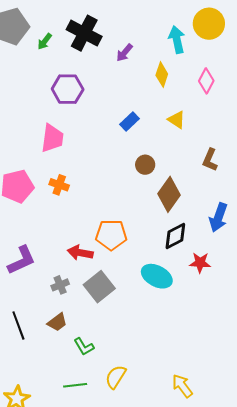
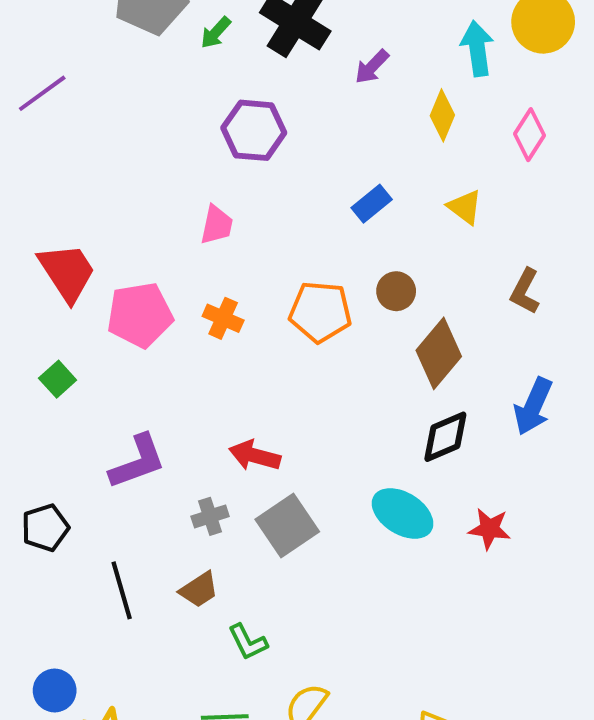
pink trapezoid: (52, 138) -> (217, 225), size x0.7
orange pentagon: (111, 235) -> (320, 312), moved
red star: (200, 263) -> (490, 529), moved

